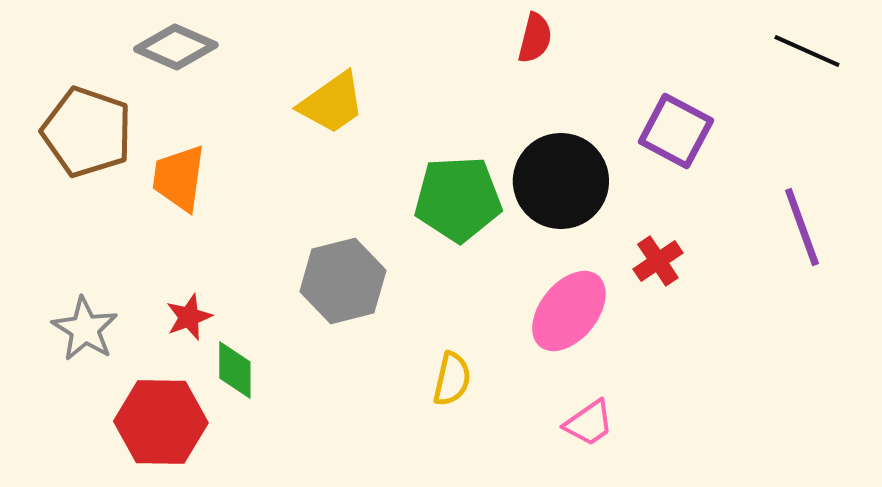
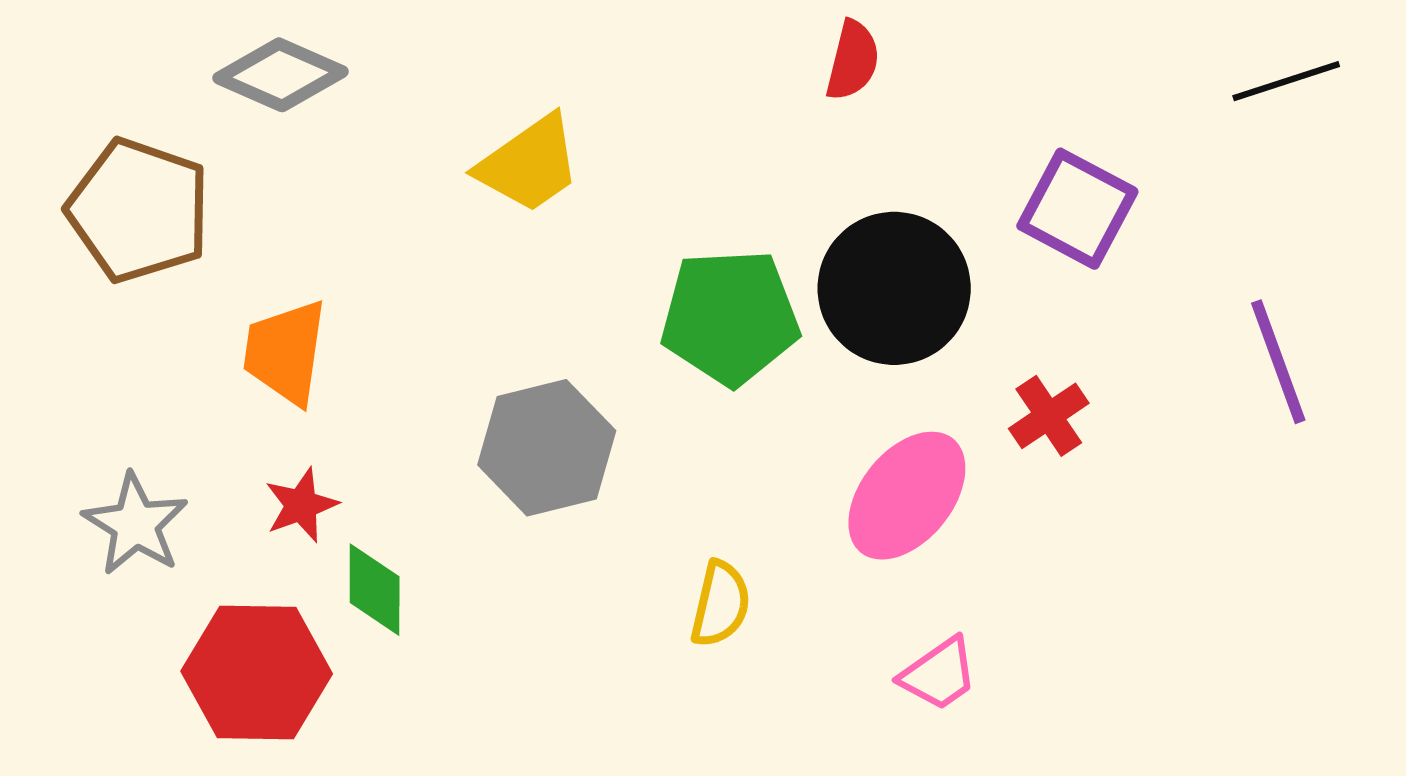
black line: (807, 51) -> (1286, 81), turned -42
orange trapezoid: (179, 178) -> (285, 352), moved

